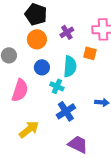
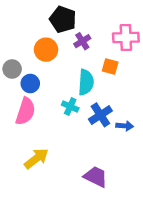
black pentagon: (36, 14) -> (63, 19), moved
blue circle: (42, 67) -> (30, 84), moved
blue cross: (66, 111) -> (100, 115), moved

